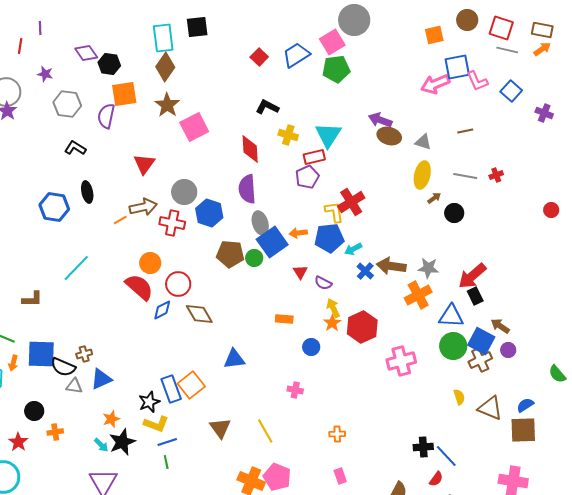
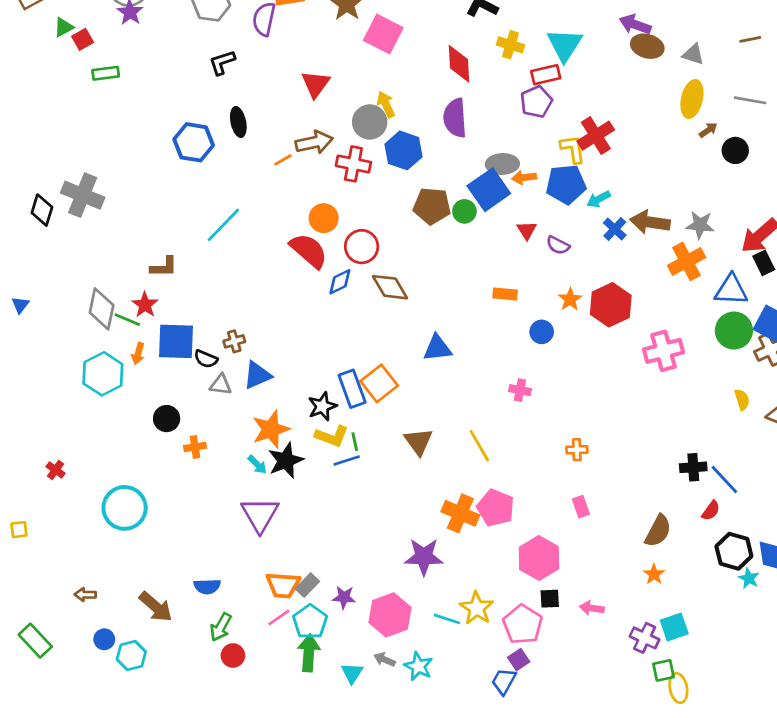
pink square: (194, 127) -> (383, 34), turned -36
black L-shape: (75, 148) -> (222, 62), turned -50
gray ellipse: (260, 223) -> (502, 164), moved, turned -75
yellow arrow: (333, 308) -> (386, 104), moved
black semicircle: (63, 367) -> (206, 359), size x0.7
orange star: (111, 419) -> (271, 429), size x1.6
red star: (18, 442) -> (145, 305), moved
green line: (166, 462) -> (355, 442), moved

